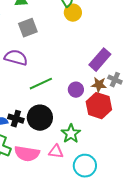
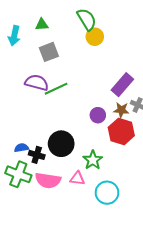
green line: (41, 84) -> (56, 89), moved
black cross: (16, 119) -> (37, 155), moved

